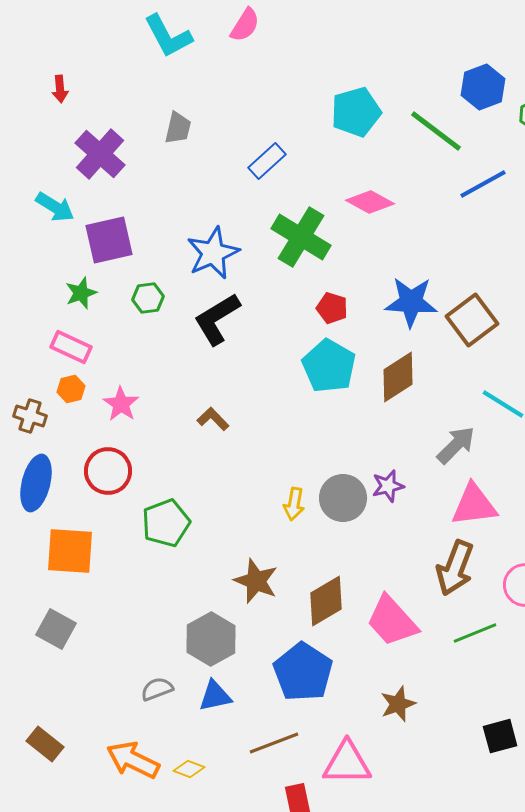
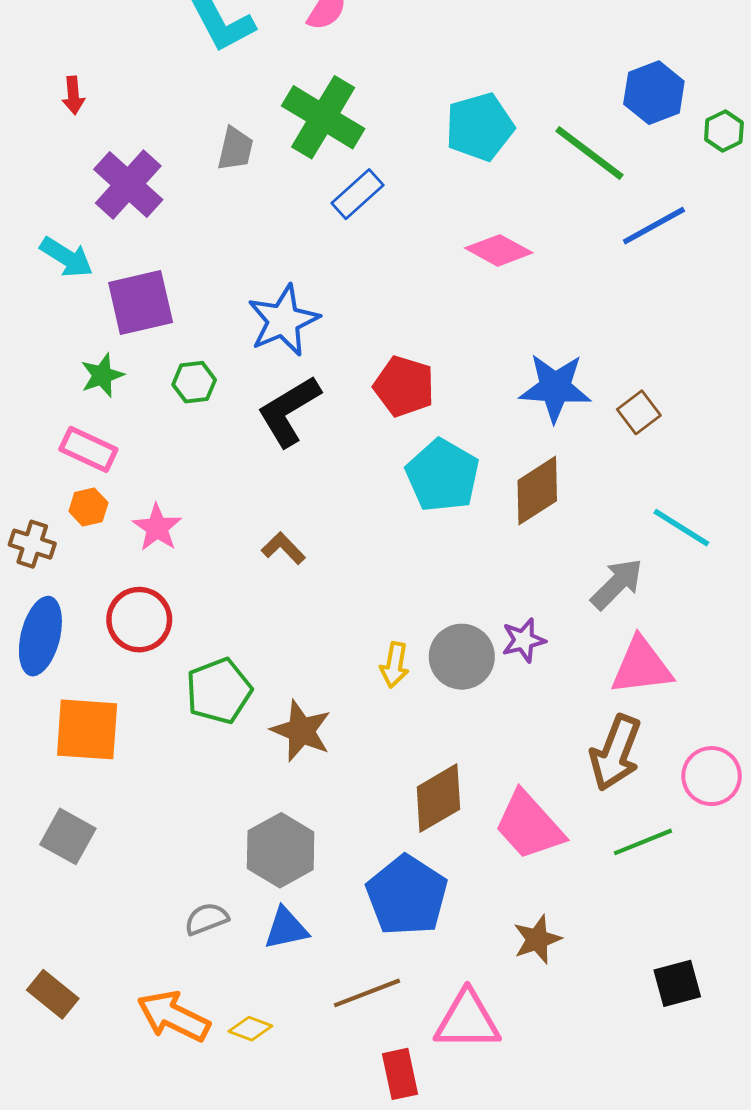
green cross: (301, 237) -> (323, 117), moved
red pentagon: (332, 308) -> (404, 386), moved, size x1.4
brown square: (472, 320) -> (639, 412), size x0.6
brown star: (256, 581) -> (301, 731), moved

